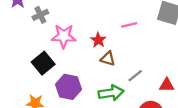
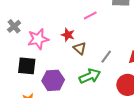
brown triangle: (108, 59) -> (80, 48), turned 40
black square: (43, 63) -> (27, 66), turned -30

